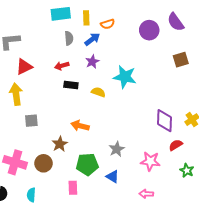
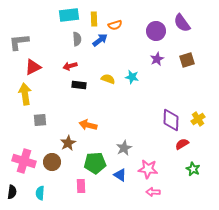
purple star: (92, 62) -> (157, 59), moved
cyan star: (125, 77) -> (132, 77), size x0.6
yellow semicircle: (98, 92) -> (108, 79), moved
pink star: (150, 161) -> (148, 169), moved

